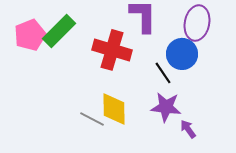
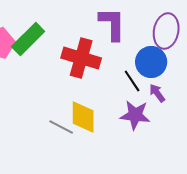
purple arrow: (188, 129) -> (157, 93), moved

